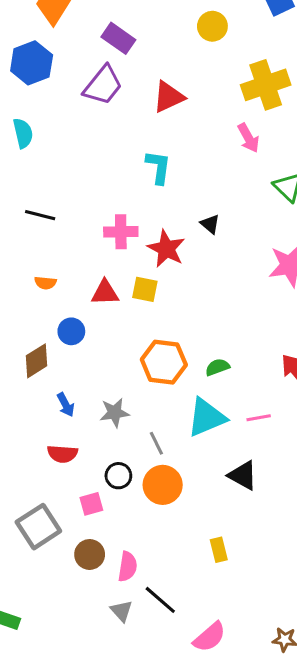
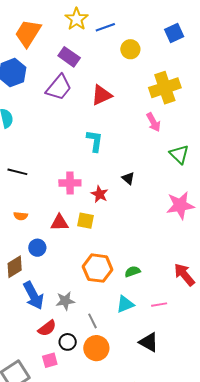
red star: (166, 249) -> (100, 194), size x0.7
blue arrow: (66, 405) -> (33, 296), size x1.8
cyan triangle: (206, 417) -> (125, 304), size x0.7
red semicircle: (62, 454) -> (47, 328), moved, turned -42

